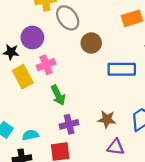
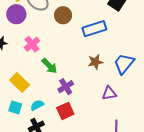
purple circle: (32, 37) -> (16, 14), moved
yellow rectangle: (23, 77) -> (20, 82), moved
brown star: (107, 119) -> (95, 62), moved

